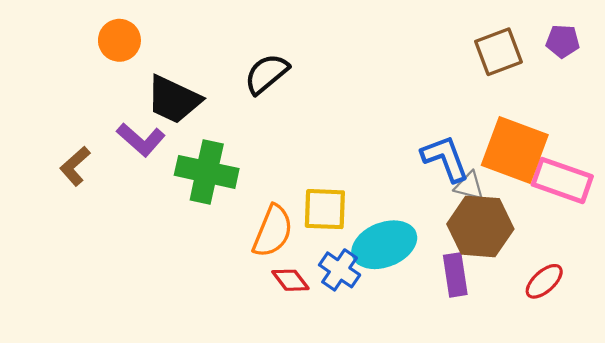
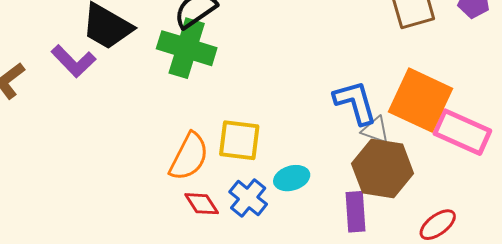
green cross: (207, 172) -> (187, 48), moved
cyan ellipse: (384, 245) -> (292, 178), size x0.6

